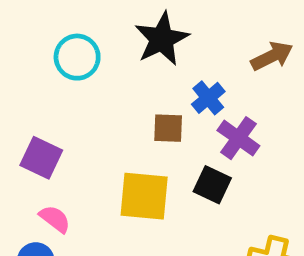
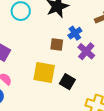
black square: (212, 185) -> (67, 82), moved

